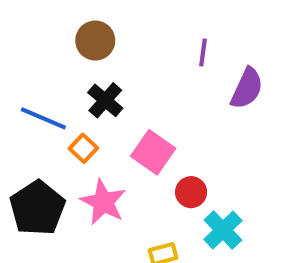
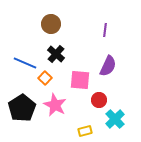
purple semicircle: (247, 88) -> (108, 66), moved
pink square: (153, 152) -> (80, 80), turned -30

